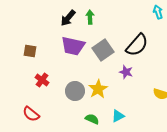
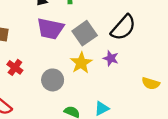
yellow star: (98, 89) -> (81, 63), moved

